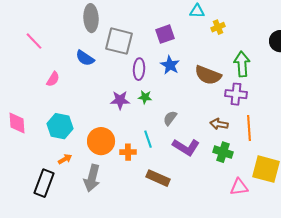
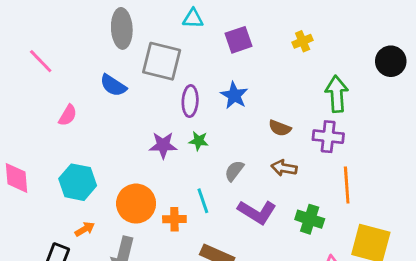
cyan triangle: (197, 11) -> (193, 19), moved
purple square: (165, 34) -> (238, 40), moved
brown semicircle: (208, 75) -> (280, 128), moved, size x0.6
brown arrow: (219, 124) -> (284, 168), moved

